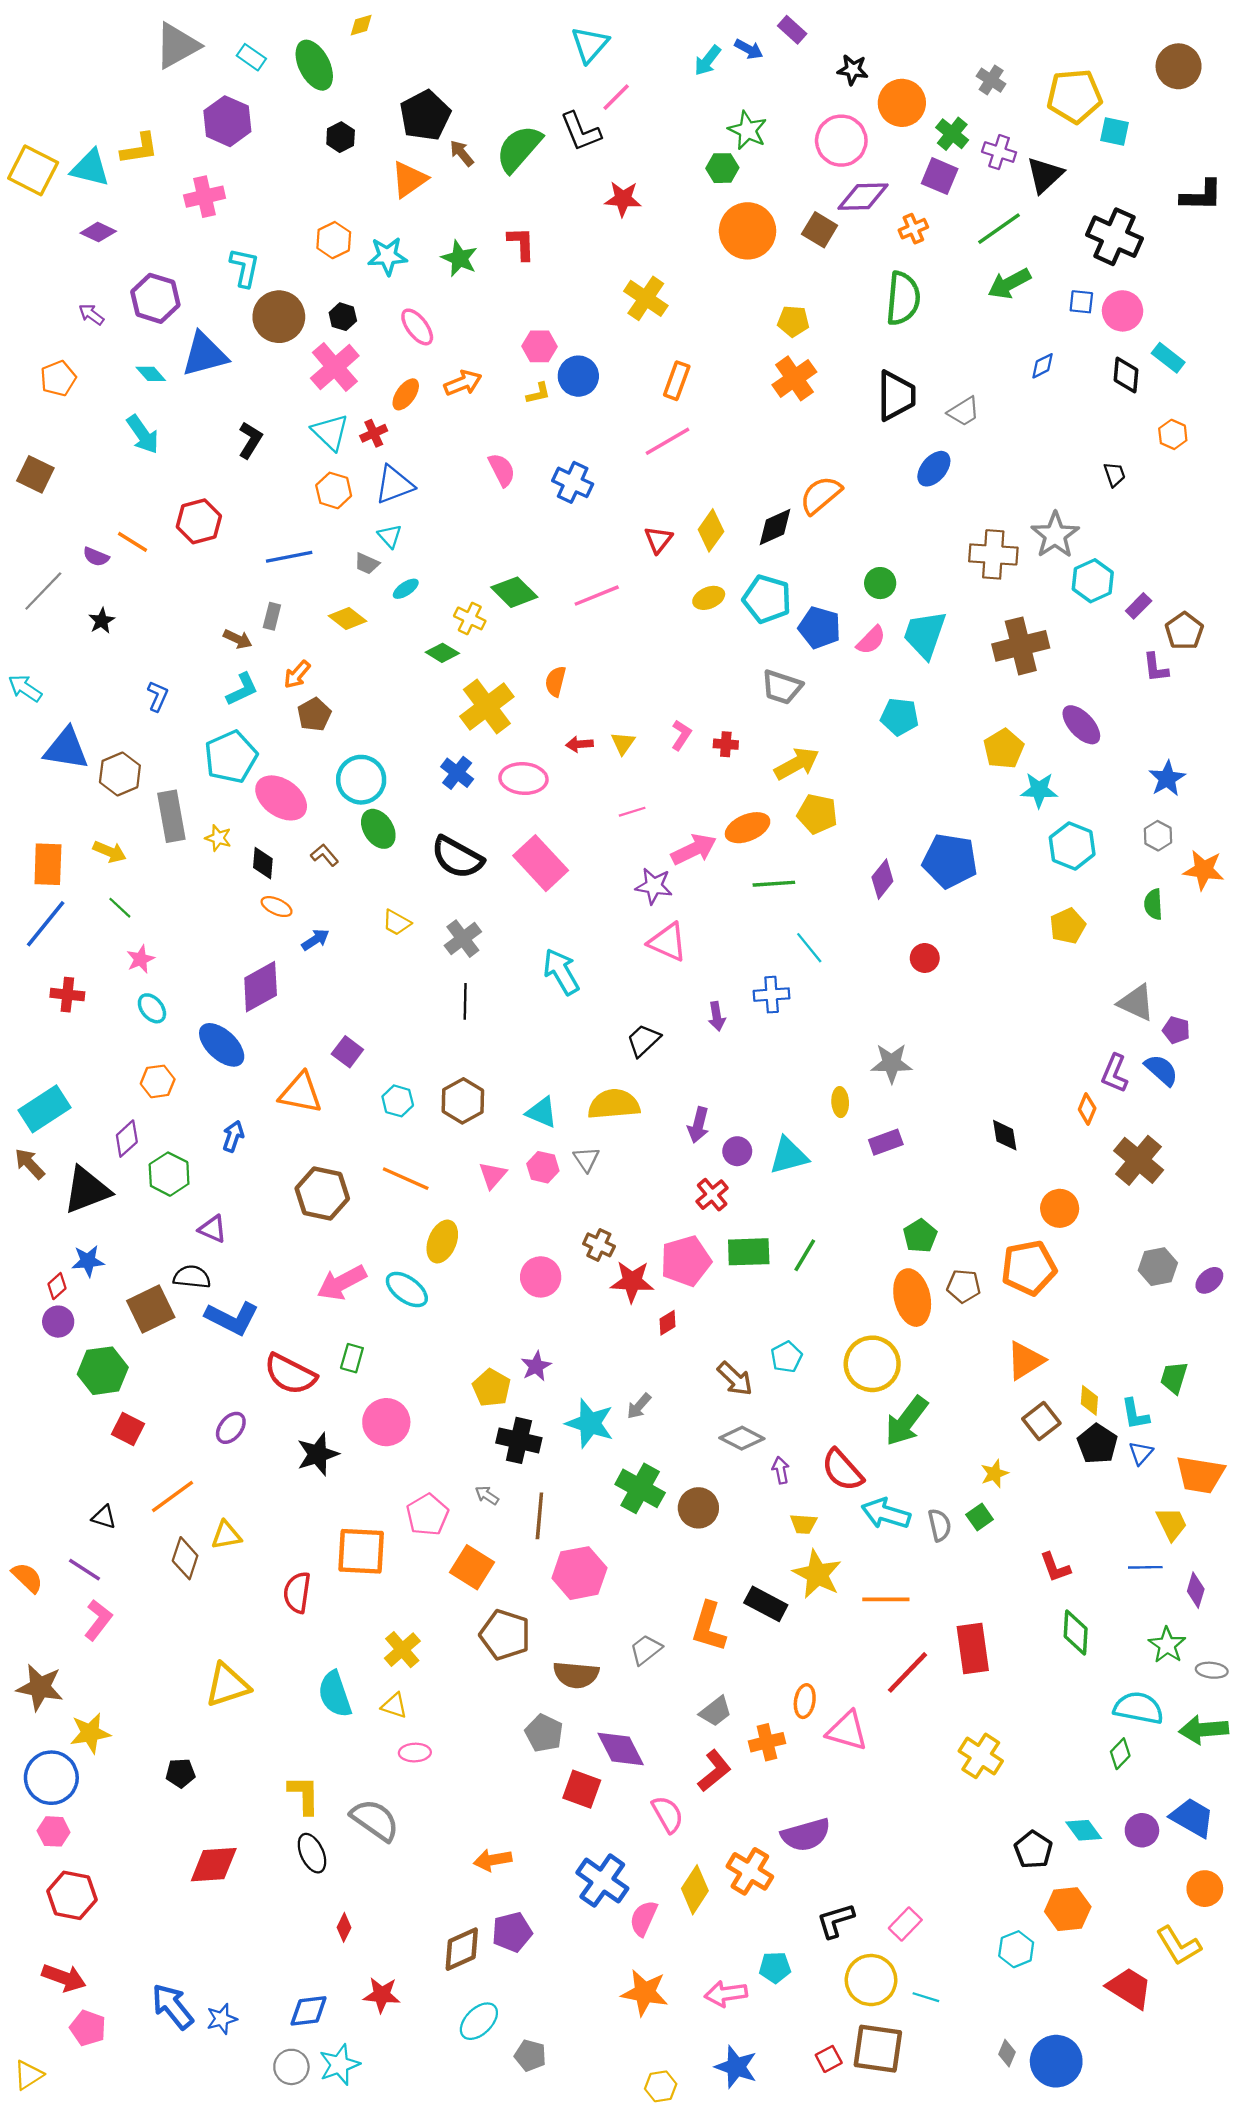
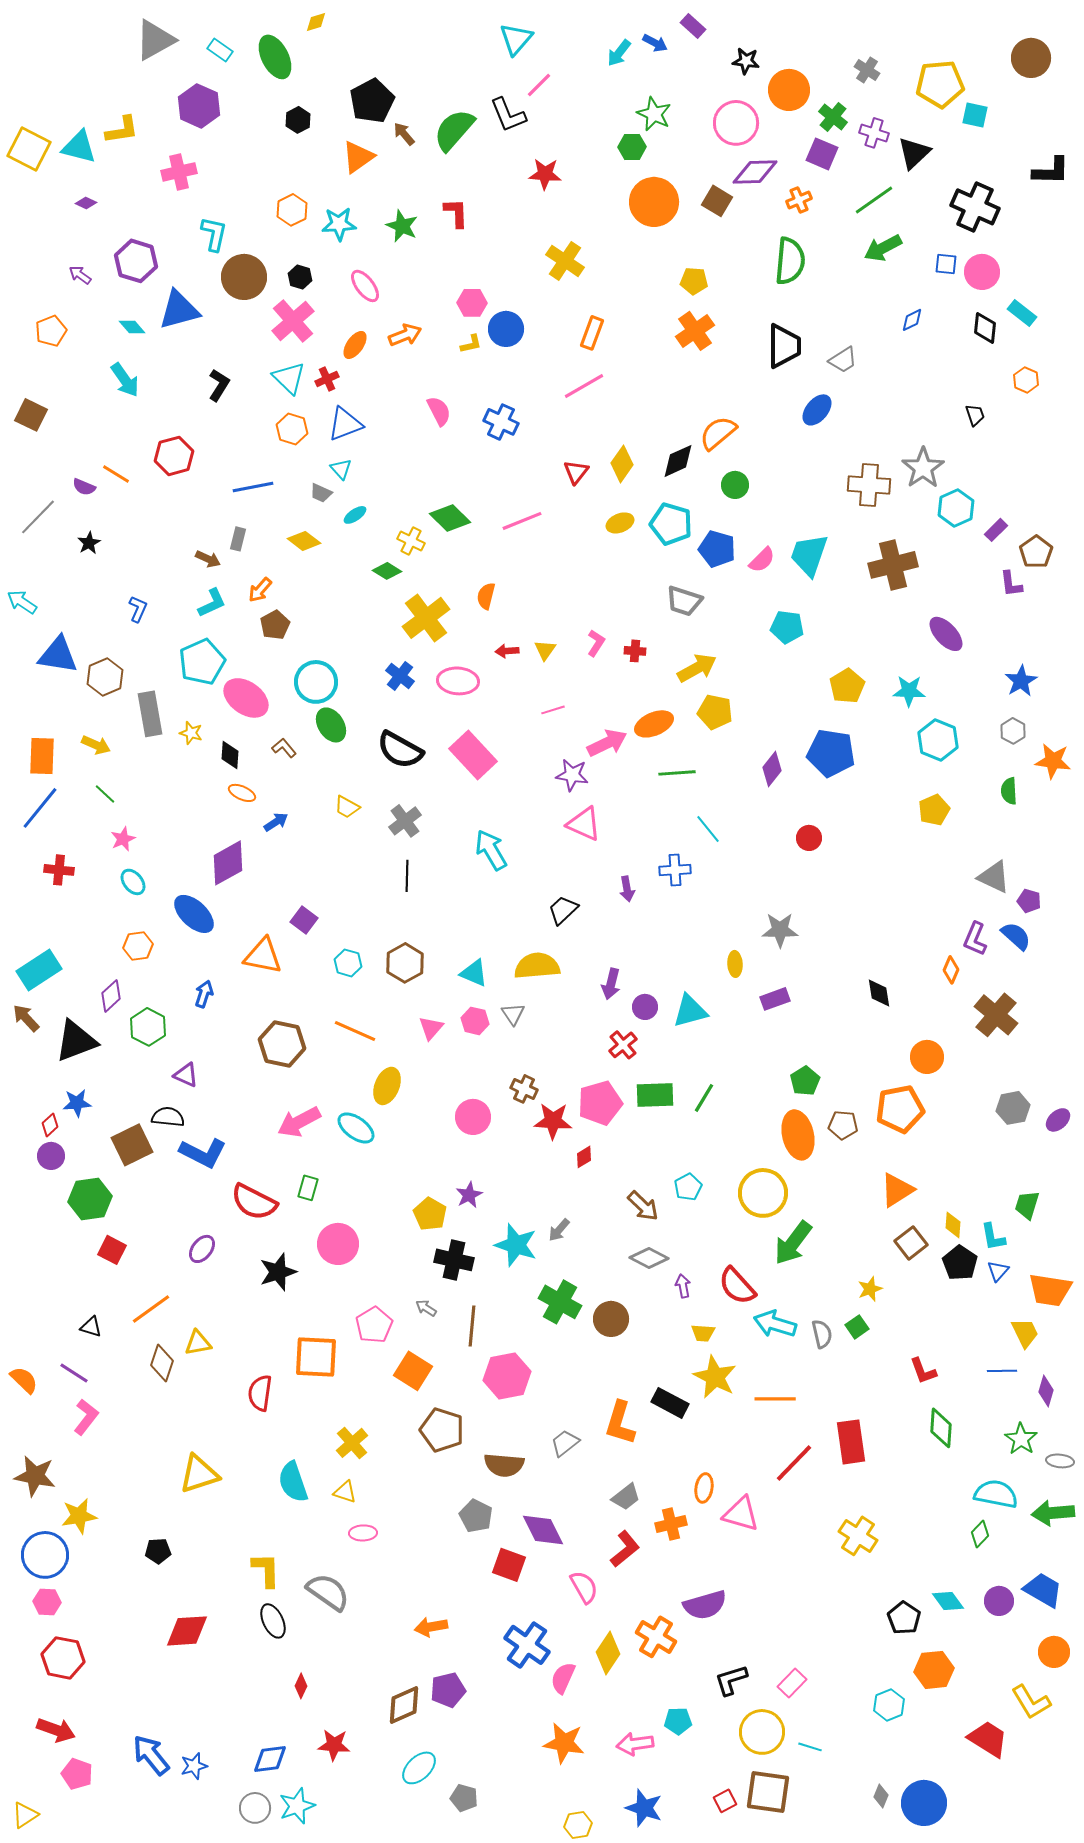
purple diamond: (98, 232) -> (86, 203), size x0.7
green circle: (880, 583) -> (735, 485), moved
yellow pentagon: (1004, 749) -> (847, 686), moved

